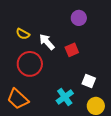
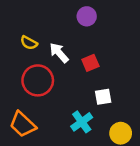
purple circle: (79, 18) -> (87, 16), moved
white square: (89, 81) -> (103, 97), moved, turned -32

